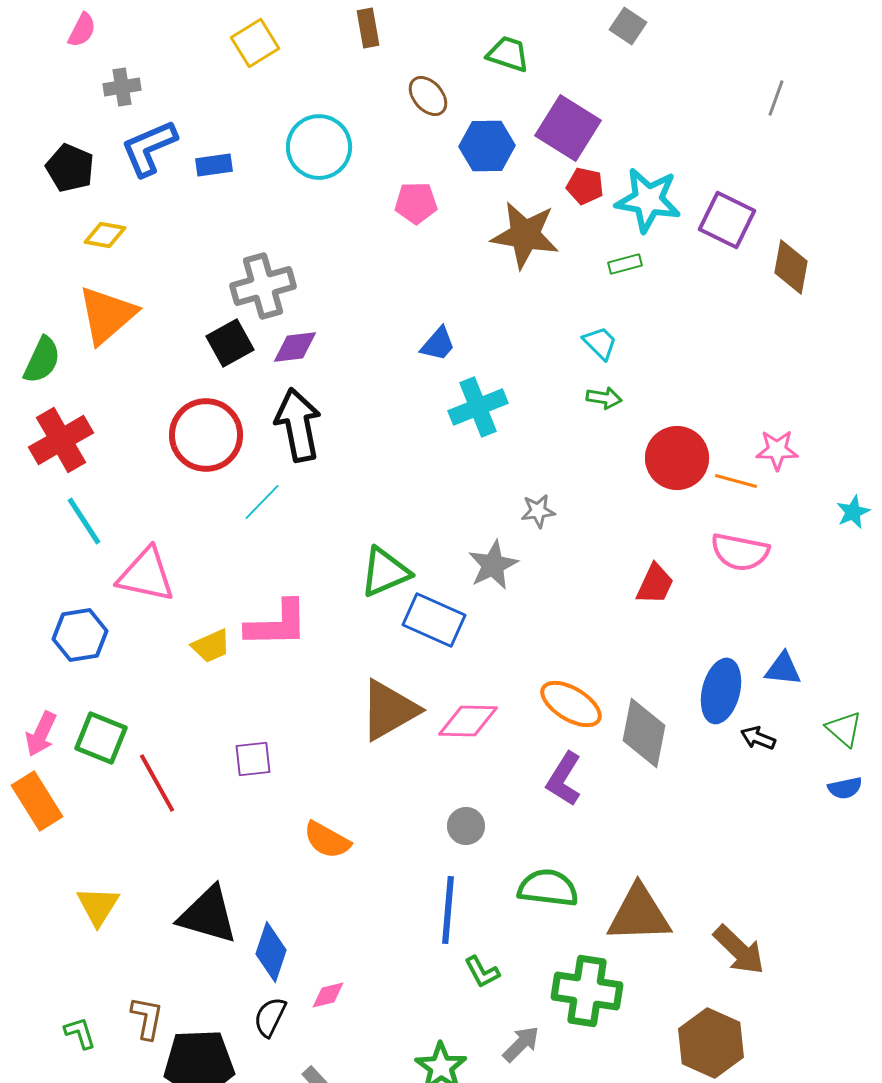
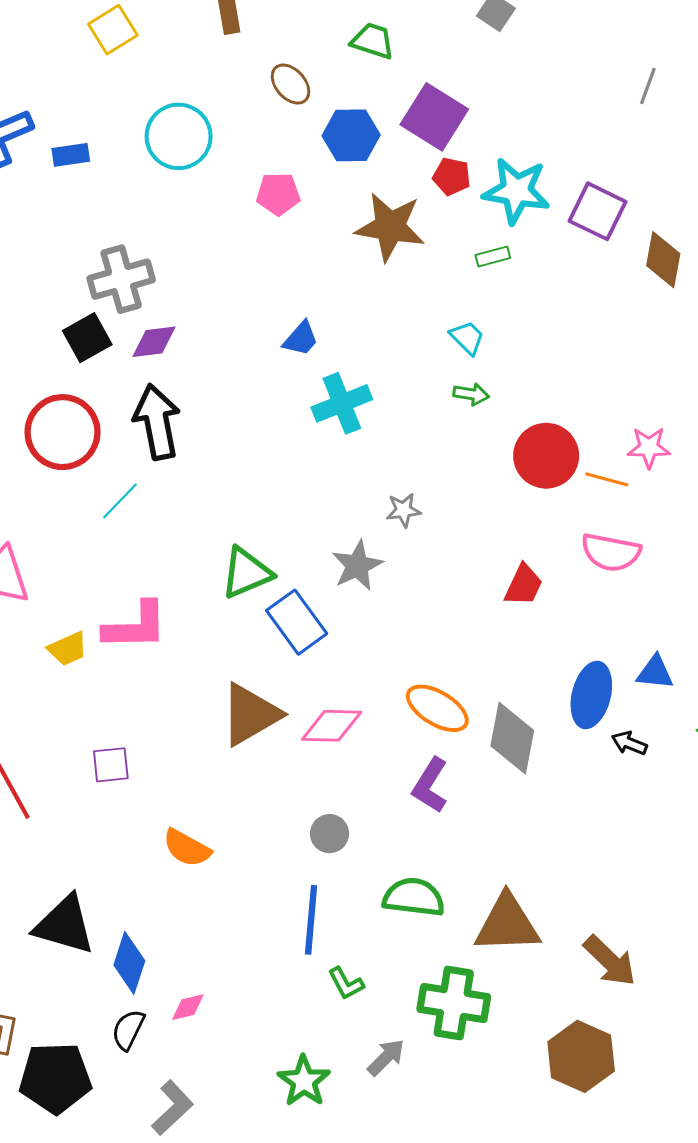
blue rectangle: (434, 620) -> (297, 622), turned 30

